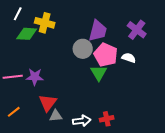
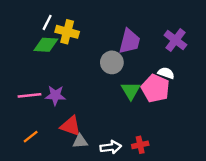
white line: (18, 14) -> (47, 22), moved
pink pentagon: (106, 55) -> (155, 88), moved
red triangle: (48, 103) -> (71, 126), turned -48

